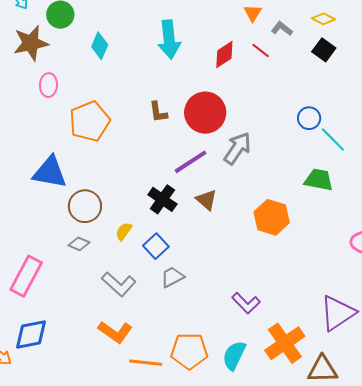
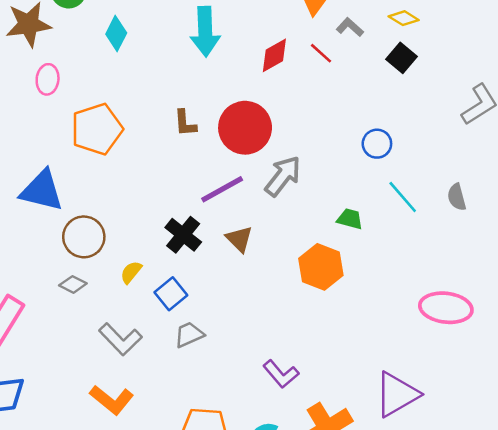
cyan line: (333, 140) -> (403, 197), moved
green trapezoid: (319, 180) -> (350, 219), moved, size x0.7

